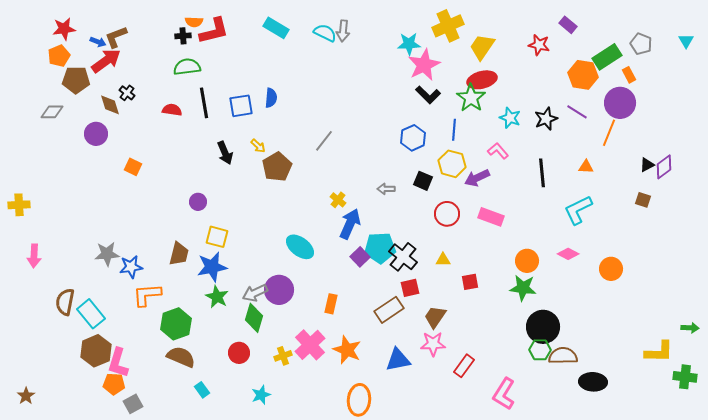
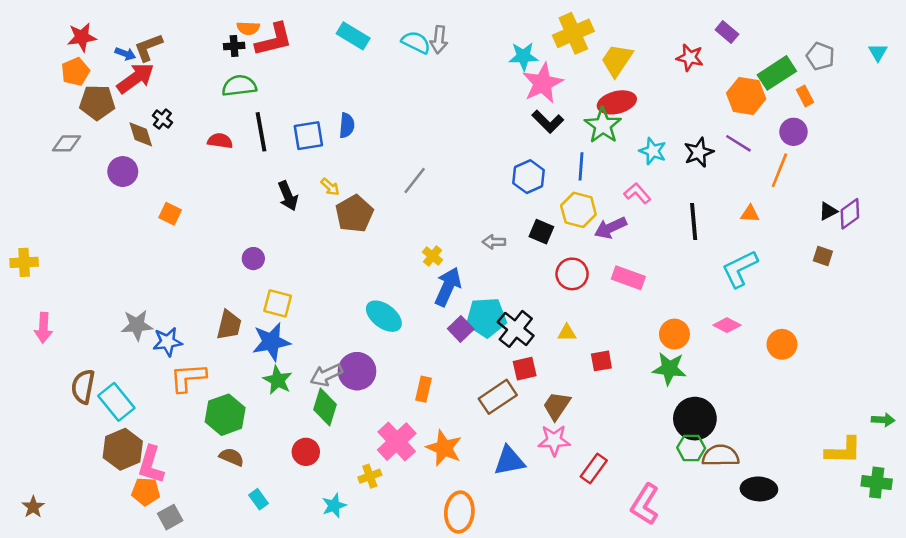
purple circle: (620, 103) -> (793, 132), size x0.7
yellow cross: (283, 356) -> (370, 476), moved
brown semicircle: (181, 357) -> (232, 457), size x0.7

